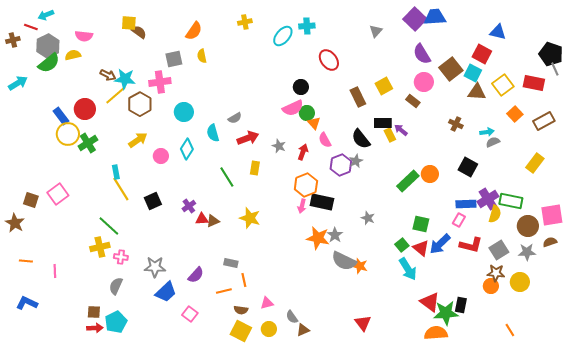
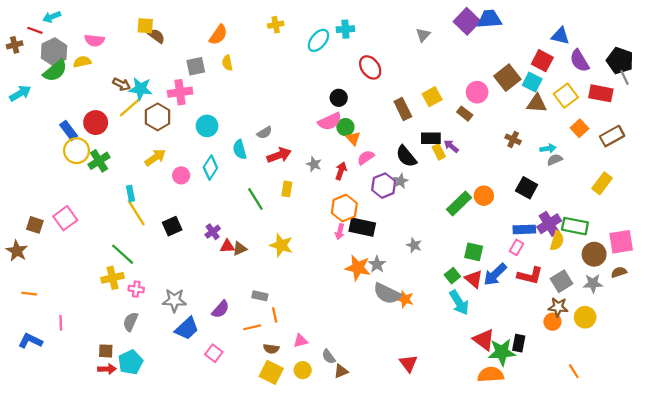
purple semicircle: (422, 54) -> (579, 61), moved
pink semicircle: (325, 140) -> (366, 157), turned 84
pink line: (55, 271) -> (61, 323), moved

